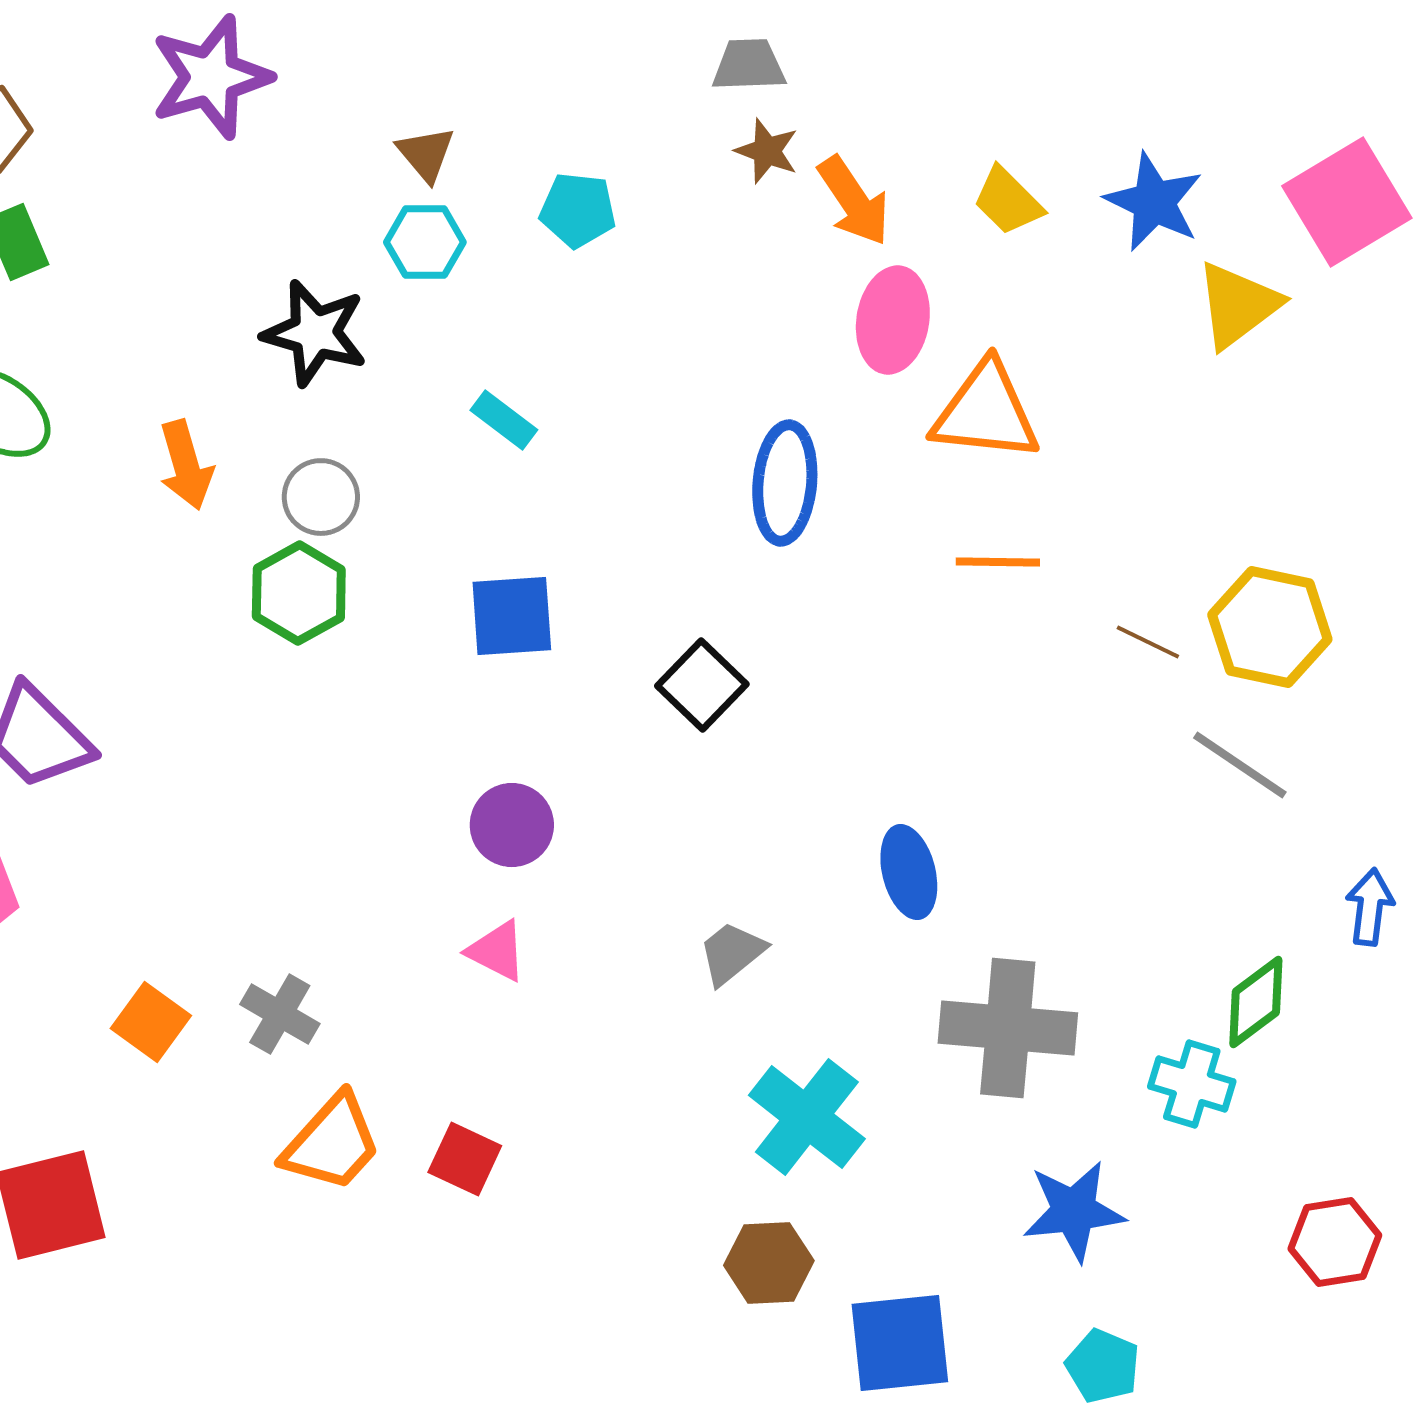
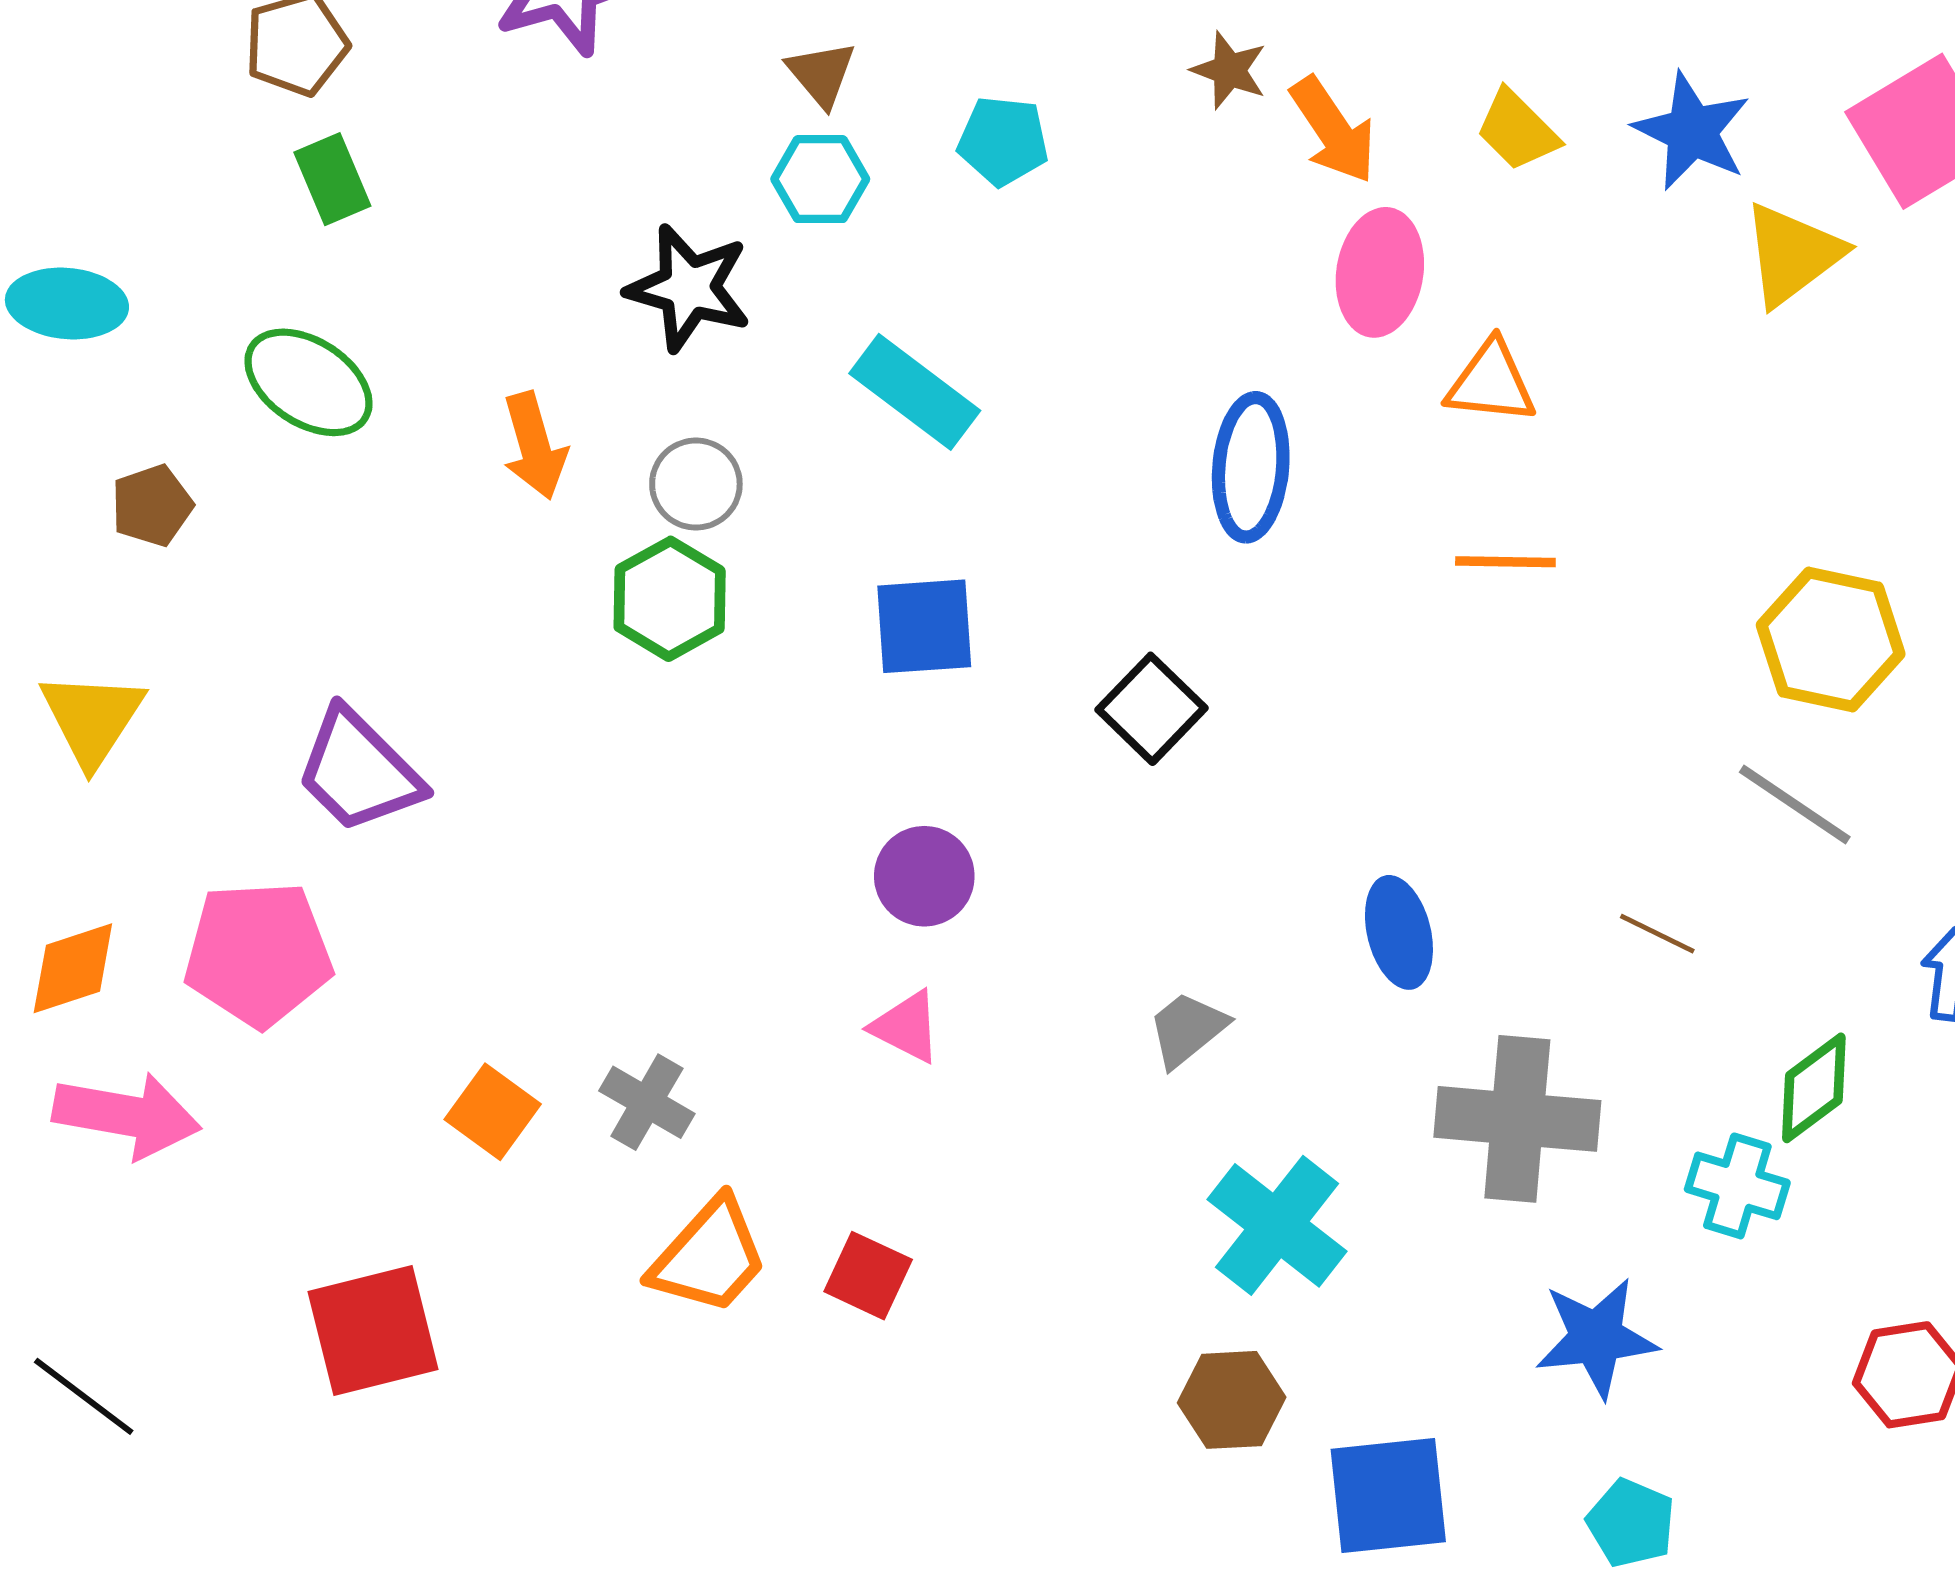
orange triangle: (986, 412) -> (1491, 382), size x0.7
cyan rectangle: (504, 420) -> (915, 392), size x1.6
brown line: (1148, 642) -> (1657, 934), moved

